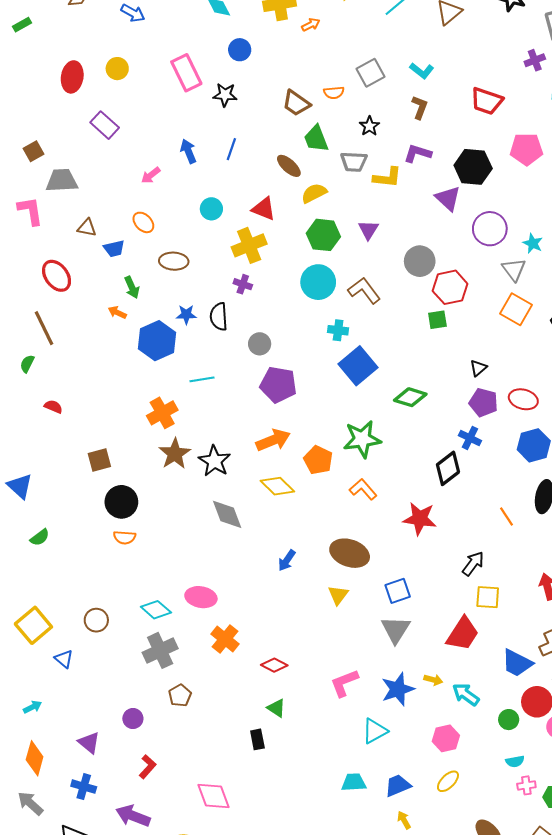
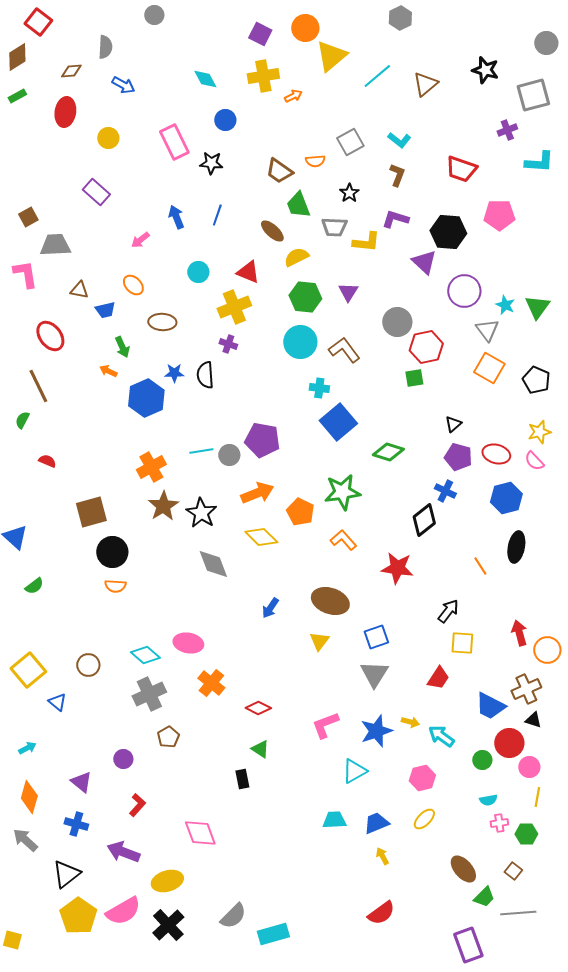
red ellipse: (72, 77) -> (65, 112), moved
gray circle: (260, 344) -> (229, 455), moved
cyan line: (202, 379) -> (201, 451), moved
brown square: (99, 460) -> (91, 512), size x1.4
red trapezoid: (463, 634) -> (438, 678), size x0.7

